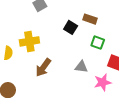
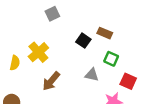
yellow cross: (29, 41) -> (38, 52), turned -36
gray triangle: (81, 67) -> (92, 75), moved

